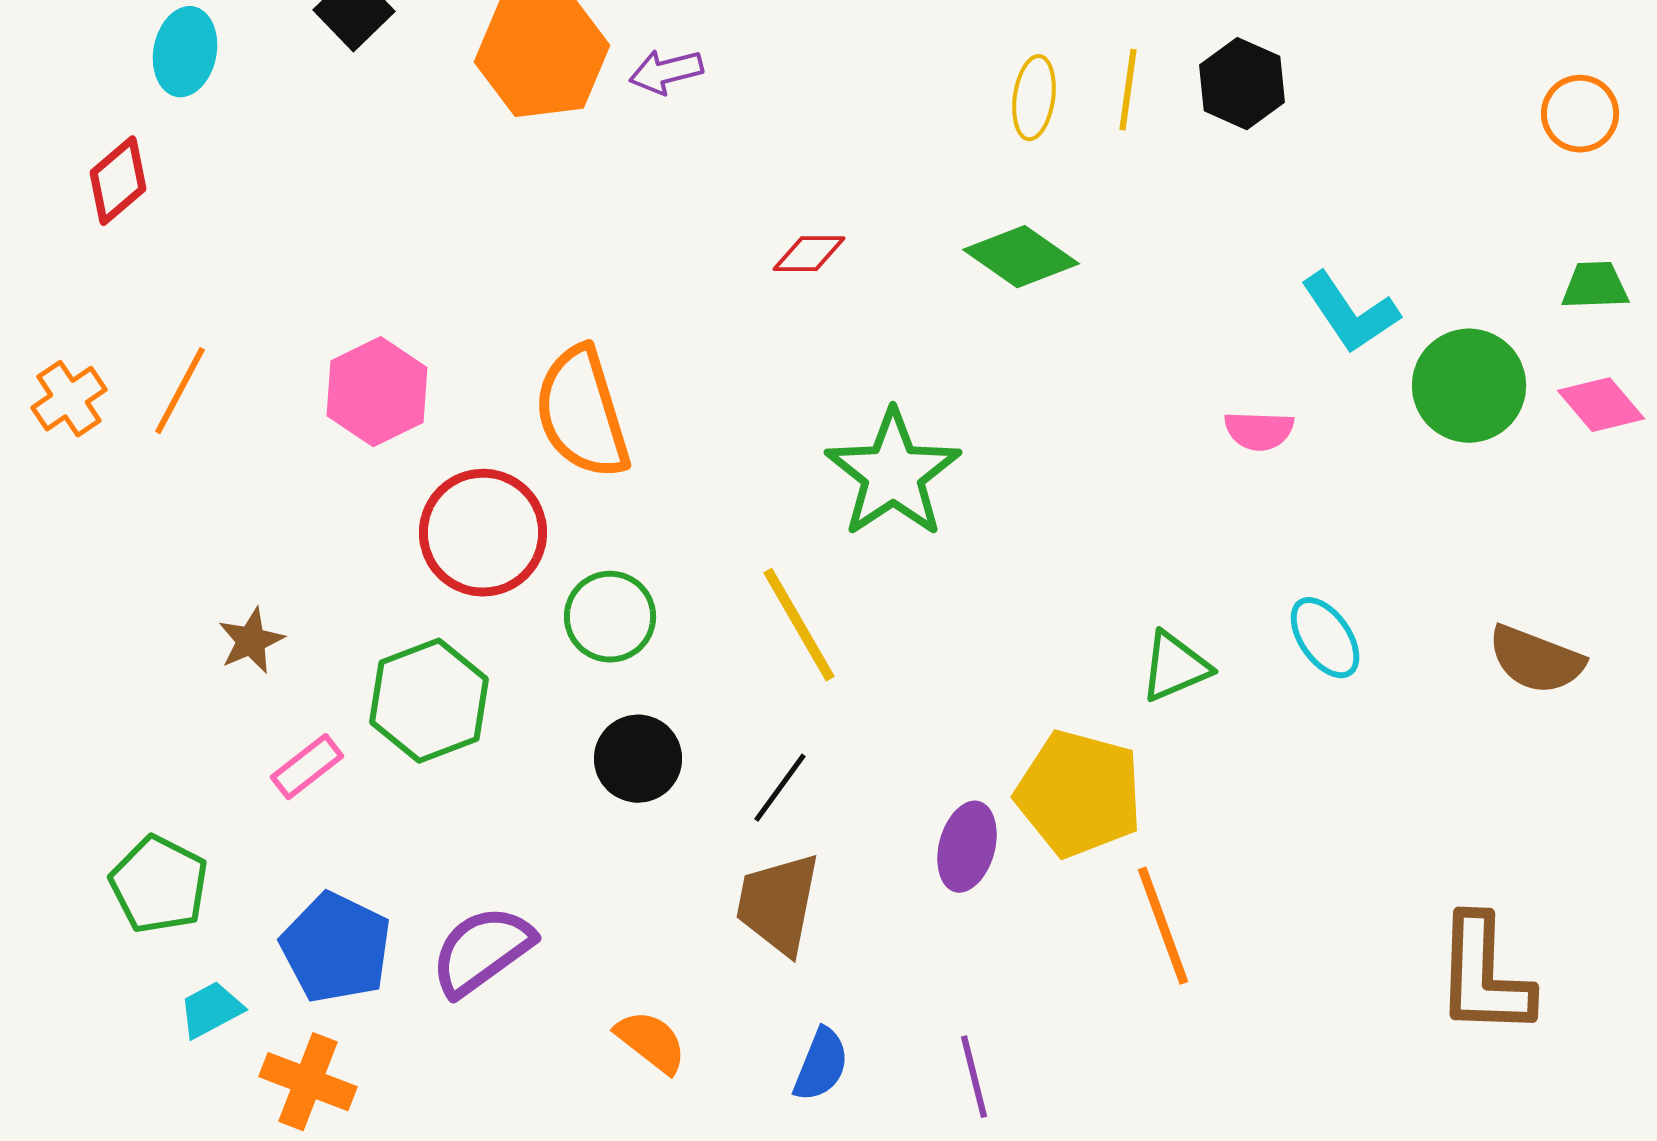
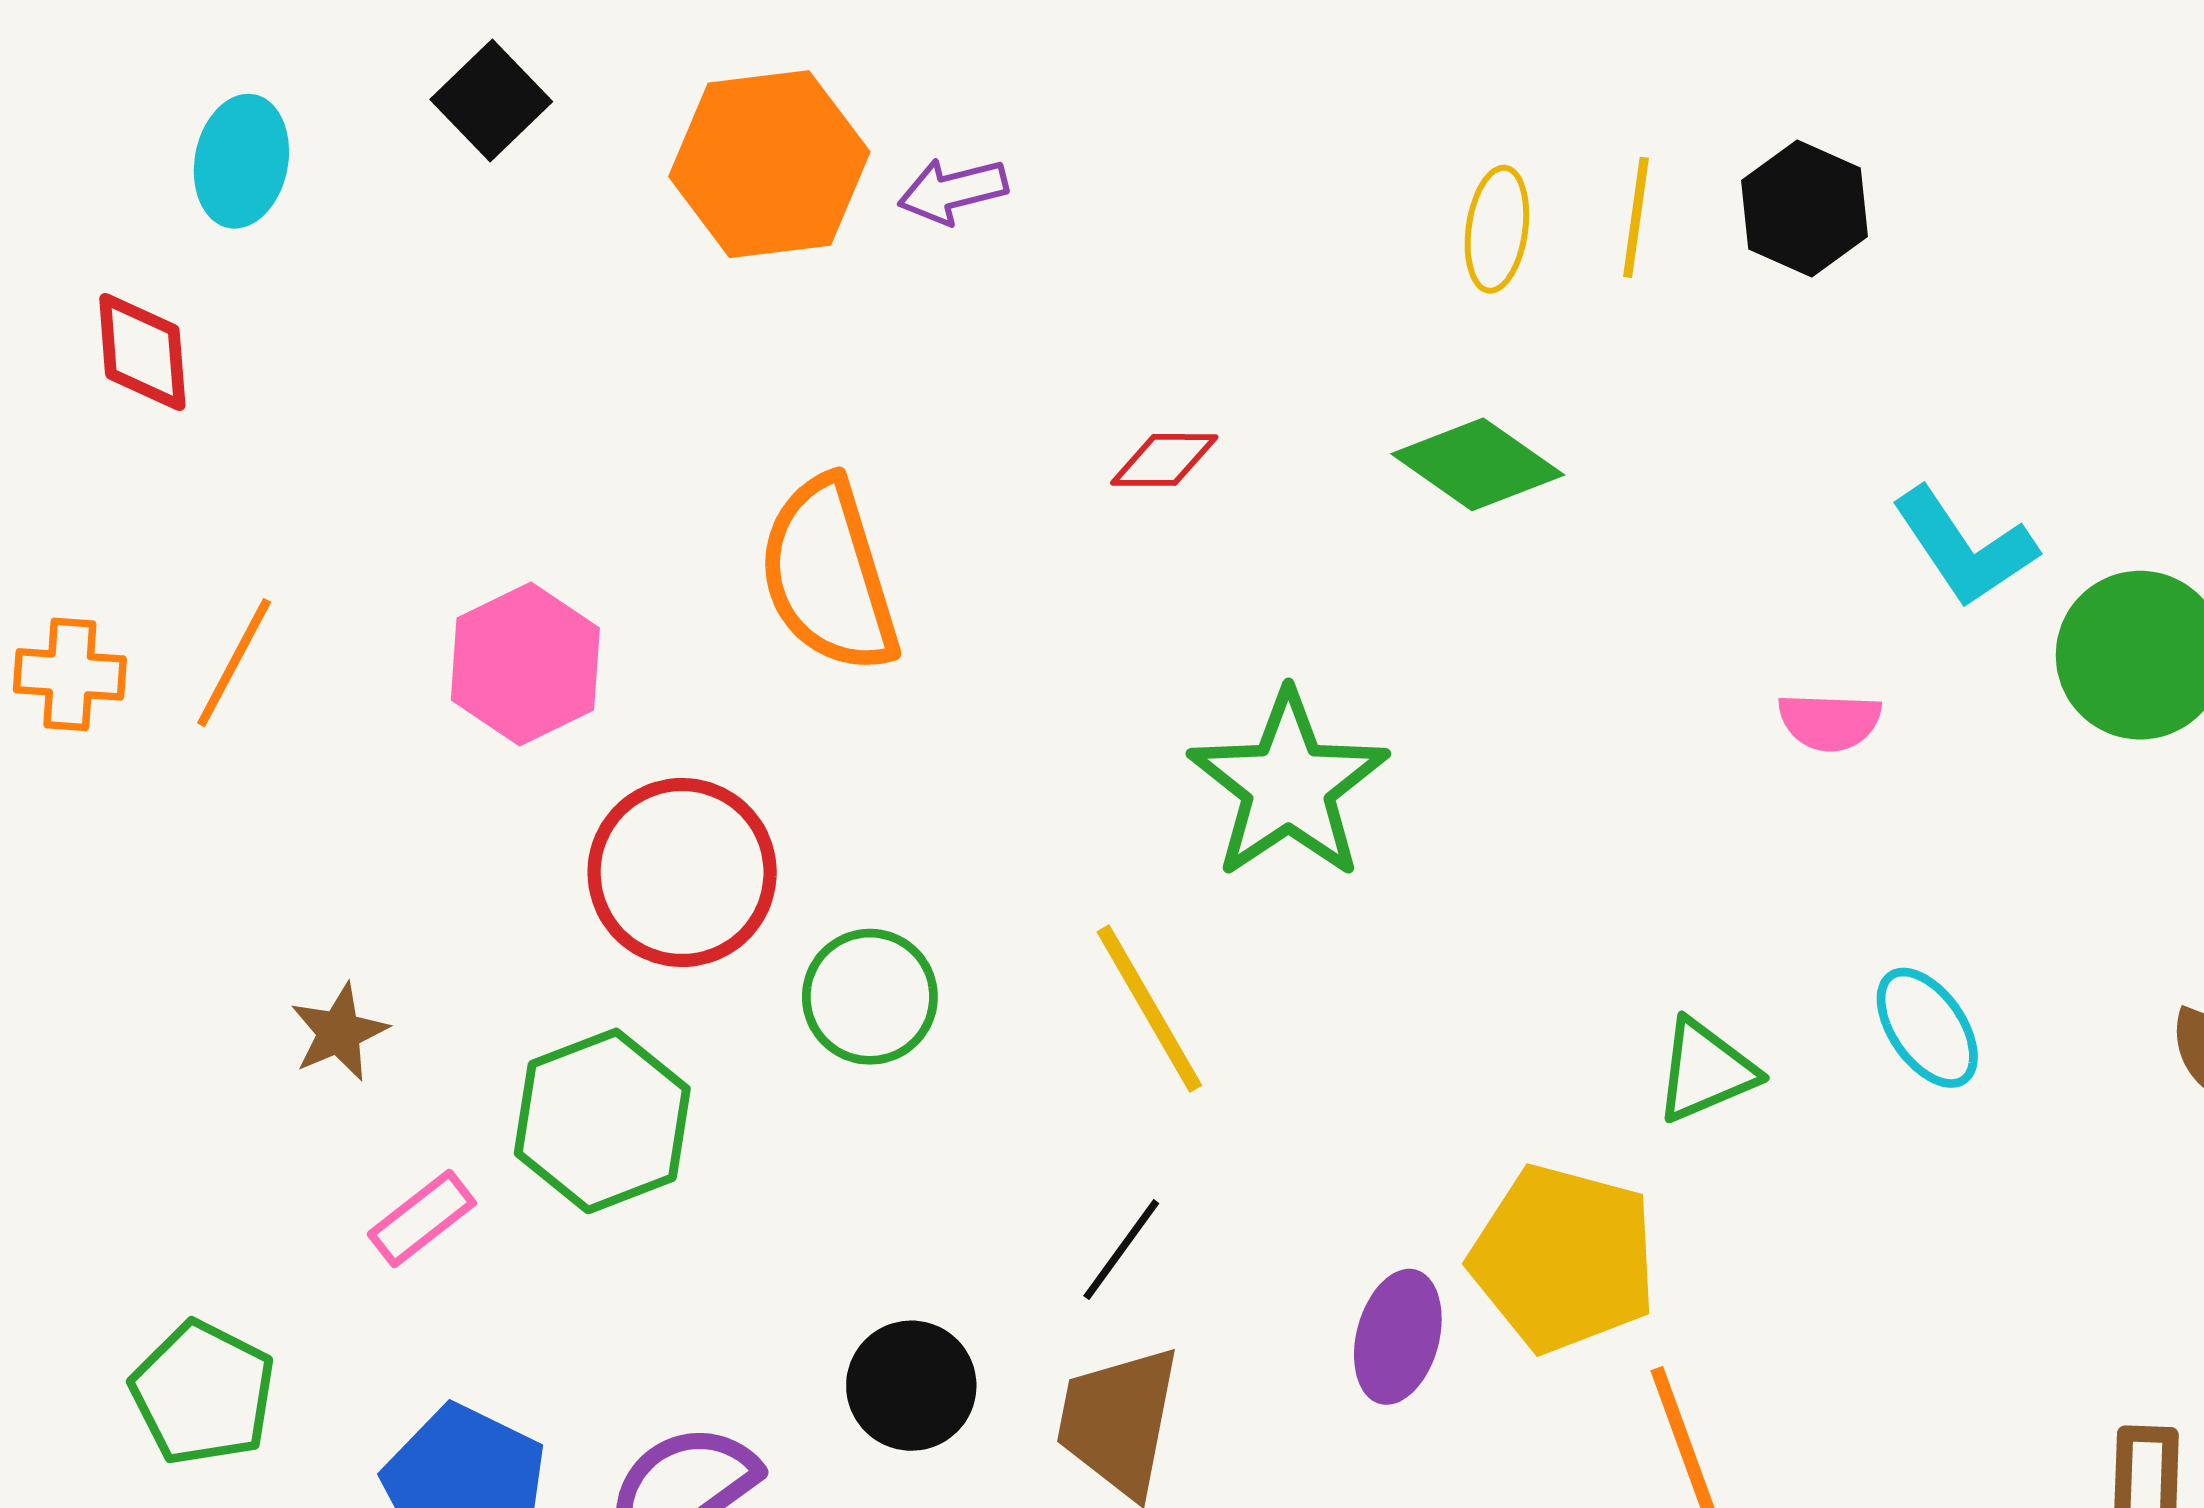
red diamond: (118, 181) -> (142, 352), turned -54
orange cross: (69, 399) -> (70, 674), turned 38
orange semicircle: (582, 413) -> (828, 575), moved
black circle: (638, 759) -> (911, 1386), moved

